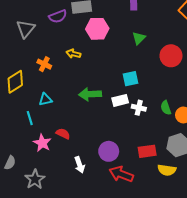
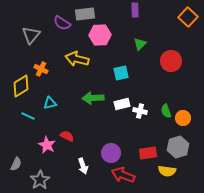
purple semicircle: (58, 16) -> (62, 23), turned 54
yellow arrow: (73, 54) -> (77, 59), size x1.6
orange cross: (44, 64) -> (41, 69), moved
cyan square: (130, 79) -> (121, 73), moved
cyan line: (30, 118) -> (28, 116), moved, turned -48

